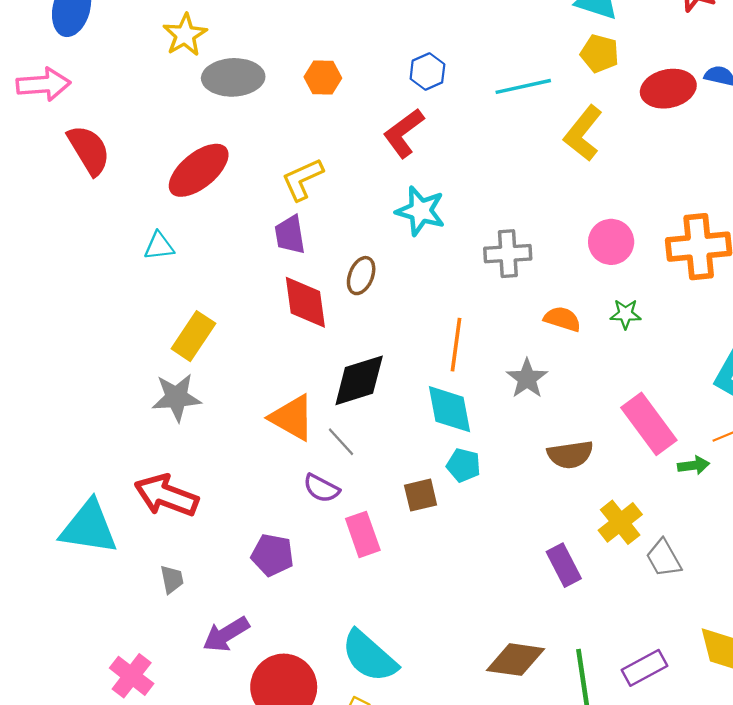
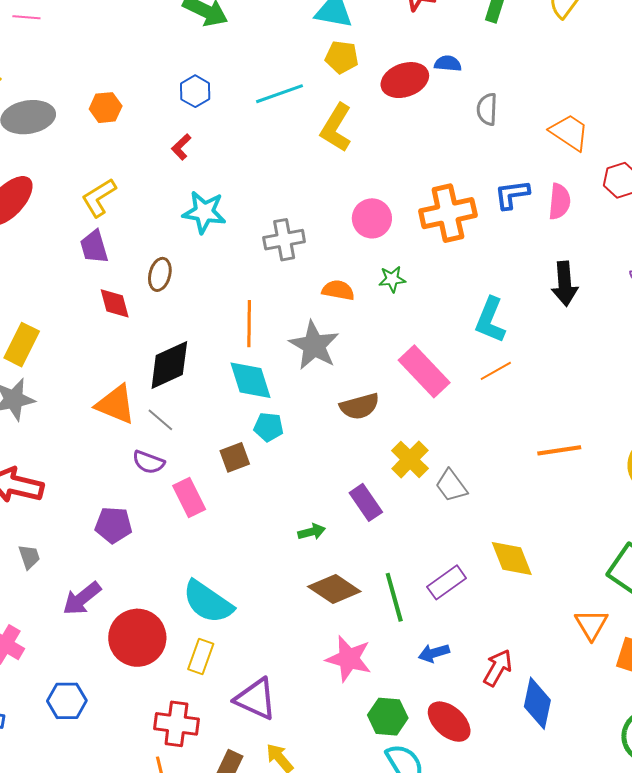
red L-shape: (404, 133) -> (181, 147), size x0.6
red diamond: (305, 302) -> (115, 303), size x0.7
gray star: (527, 379) -> (314, 345), size x1.4
green arrow: (694, 465) -> (312, 532), moved
brown diamond: (515, 660) -> (334, 589), turned 33

